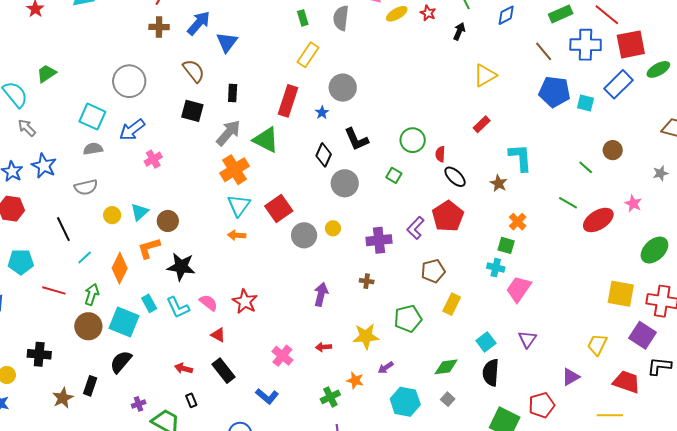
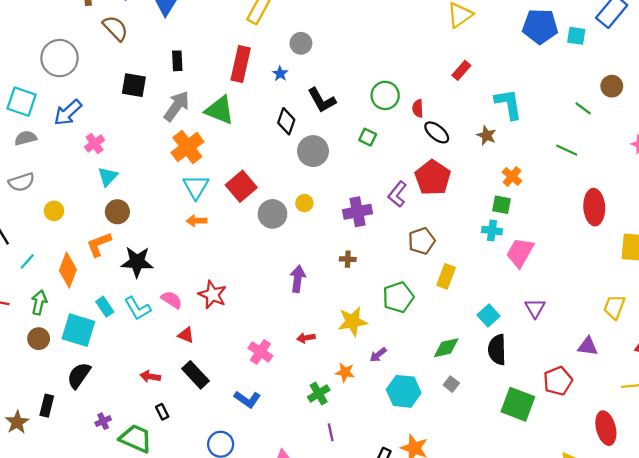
brown semicircle: (194, 71) -> (115, 28), moved
gray circle: (343, 88) -> (301, 43), size x0.7
cyan triangle: (140, 212) -> (108, 177), moved
red ellipse: (598, 220) -> (594, 207), moved, turned -56
brown circle: (88, 326) -> (39, 339), size x0.7
purple triangle: (571, 377) -> (588, 346), turned 42

